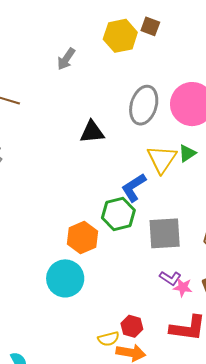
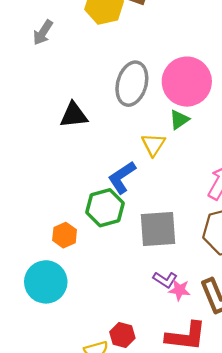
green triangle: (187, 153) -> (179, 120), moved
yellow triangle: (162, 159) -> (153, 145), size x0.7
orange hexagon: (82, 238) -> (65, 235), size x0.7

